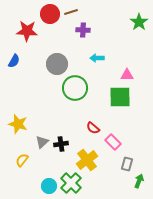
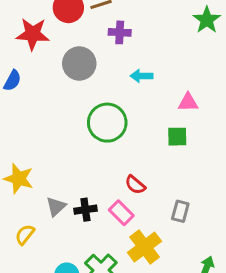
gray circle: (57, 64) -> (79, 63), moved
green square: (120, 97) -> (177, 137), size x0.6
pink rectangle: (113, 142) -> (121, 213), moved
yellow cross: (87, 160) -> (145, 247), moved
gray rectangle: (127, 164) -> (180, 211), moved

